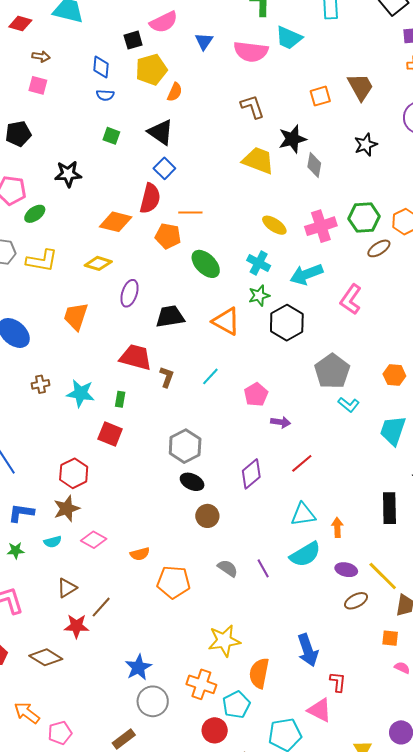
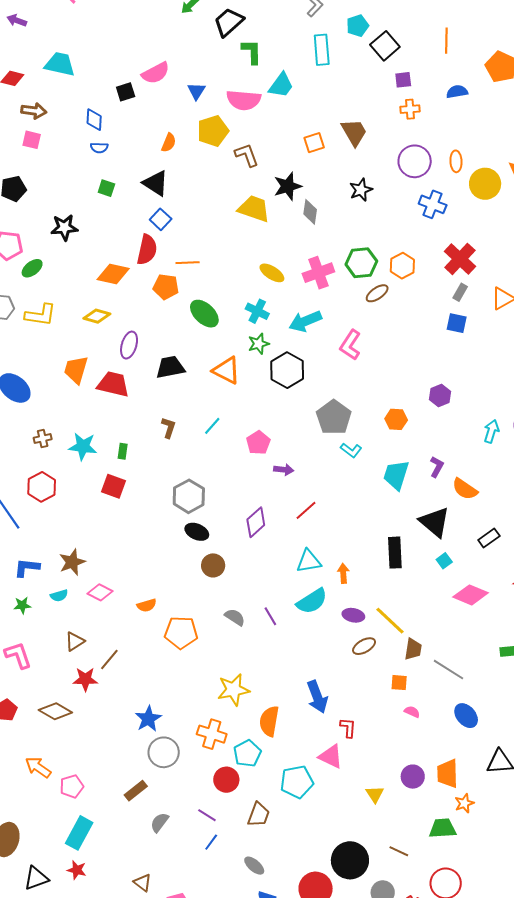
cyan trapezoid: (289, 38) -> (281, 85), turned -76
brown arrow: (41, 56) -> (34, 111), size x1.4
yellow pentagon: (151, 70) -> (213, 131), moved
red trapezoid: (136, 357) -> (113, 384), moved
red hexagon: (74, 473) -> (42, 487), moved

